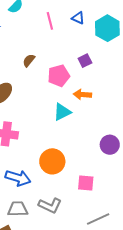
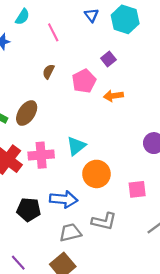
blue triangle: (78, 18) -> (92, 15), turned 40
pink line: (50, 21) -> (53, 32), moved
cyan triangle: (62, 112) -> (76, 146), moved

